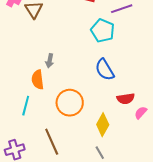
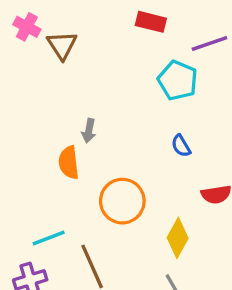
blue semicircle: (105, 70) -> (181, 146), size x0.6
cyan line: (26, 106) -> (49, 238), moved, turned 54

